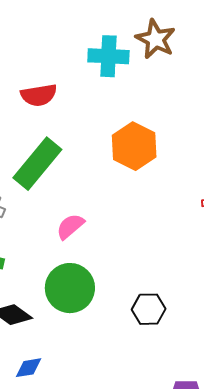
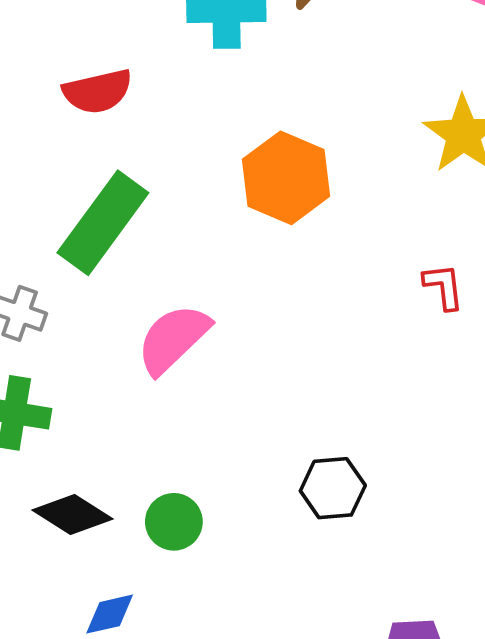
pink semicircle: (70, 226) -> (173, 339), size x1.4
green circle: (70, 288) -> (174, 522), moved, size x0.6

